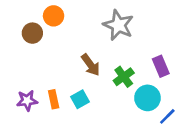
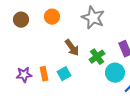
orange circle: (54, 16) -> (52, 17), moved
brown circle: (32, 33) -> (21, 20), moved

